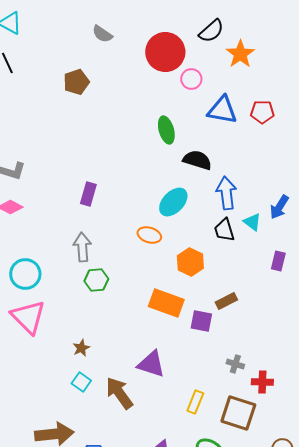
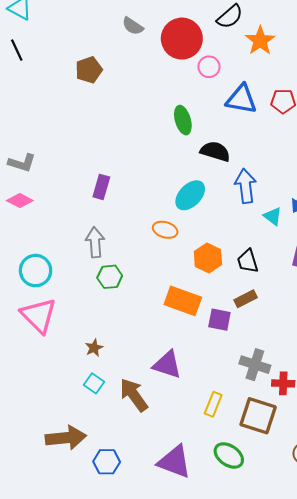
gray semicircle: (102, 34) -> (133, 26), moved
black trapezoid: (224, 230) -> (248, 261), moved
gray cross: (235, 364) -> (255, 365), size x1.6

